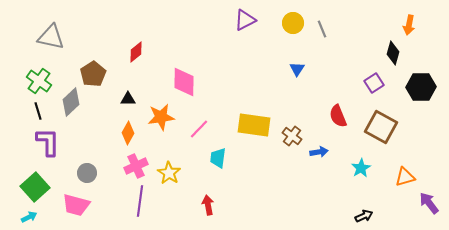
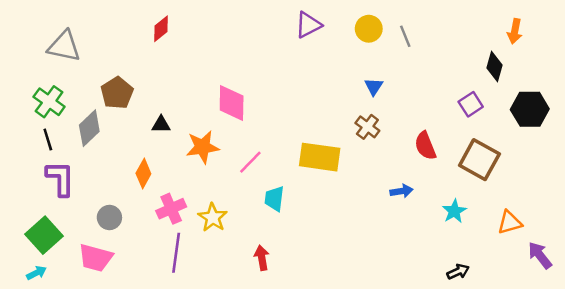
red diamond: (136, 52) -> (161, 29), moved
orange diamond: (128, 133) -> (143, 173), moved
brown cross: (292, 136) -> (367, 127), moved

